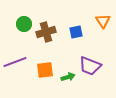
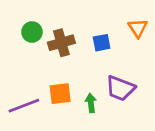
purple line: (15, 62) -> (24, 106), moved
green arrow: (68, 77) -> (91, 103), turned -80

